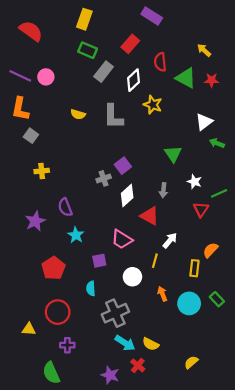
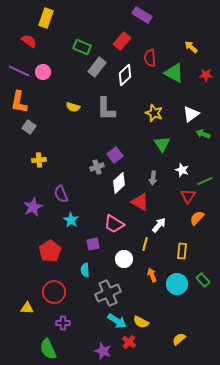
yellow rectangle: (84, 19) -> (46, 18), moved
red semicircle: (31, 31) -> (29, 41), moved, size x0.7
red star: (212, 80) -> (206, 75), moved
yellow star: (153, 105) -> (154, 113), moved
orange semicircle: (210, 250) -> (197, 218), moved

